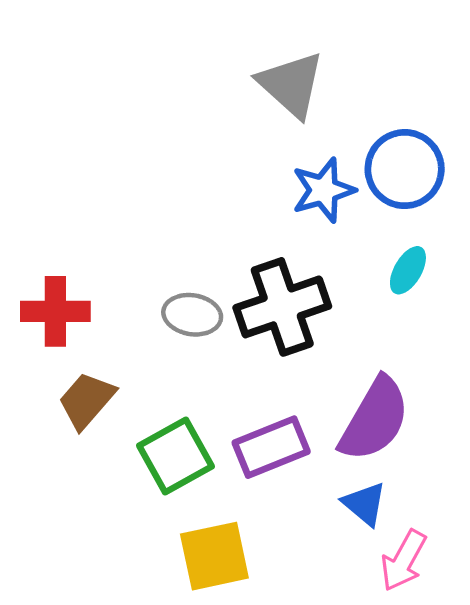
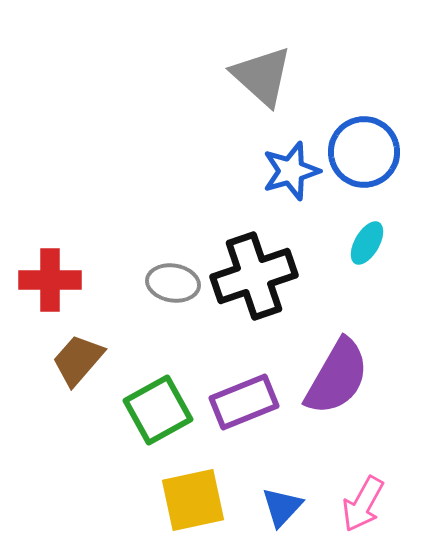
blue triangle: (365, 504) -> (282, 507), moved, turned 33

